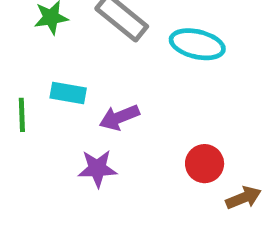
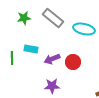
red circle: (205, 164) -> (73, 62), moved
purple star: (97, 168) -> (52, 86), moved

